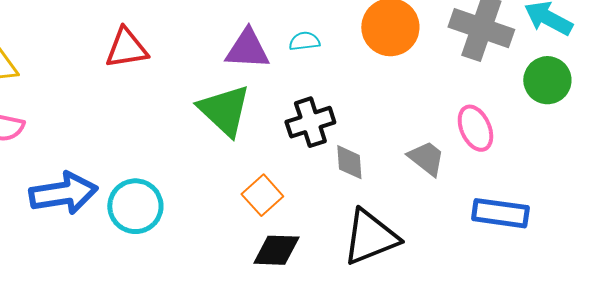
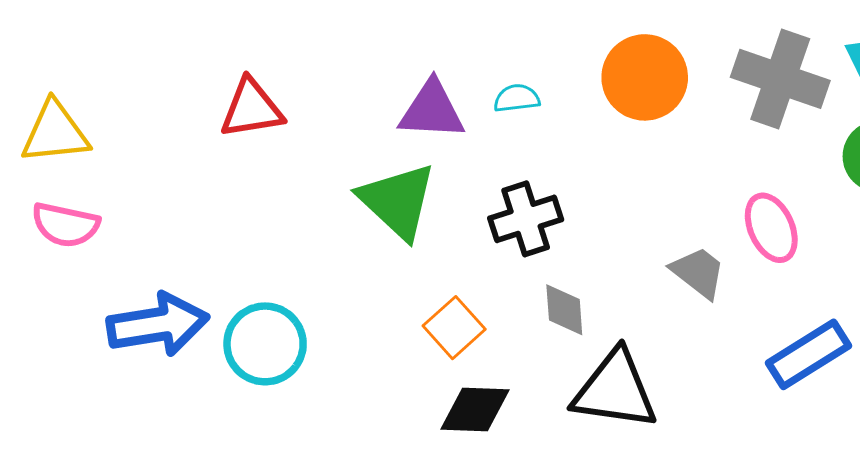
gray diamond: (349, 162) -> (564, 310), moved
blue rectangle: (500, 213) -> (808, 354), turned -40
black triangle: (370, 237) -> (615, 390), turned 30

